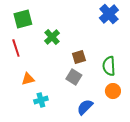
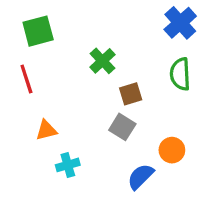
green cross: (52, 37) -> (102, 61), moved
green semicircle: (109, 66) -> (180, 74), moved
orange circle: (113, 91) -> (172, 150), moved

